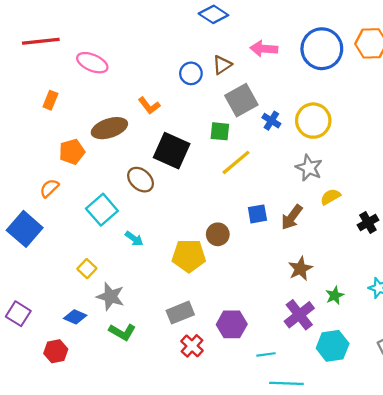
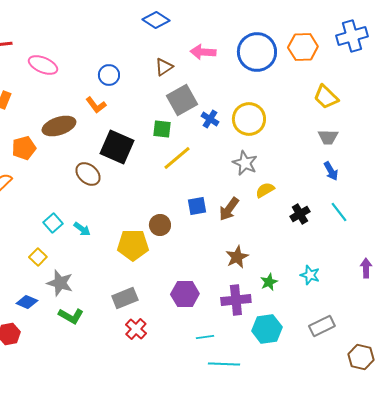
blue circle: (191, 73) -> (109, 75), moved
cyan square: (102, 210) -> (53, 223), moved, size x0.7
purple cross: (299, 315) -> (236, 300), turned 32
purple hexagon: (232, 324) -> (185, 294), moved

